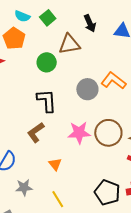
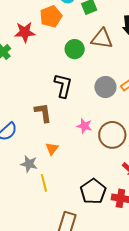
brown L-shape: (36, 132) -> (43, 113), turned 100
pink star: (79, 133) -> (84, 126), size x0.7
gray star: (24, 187) -> (29, 164), moved

